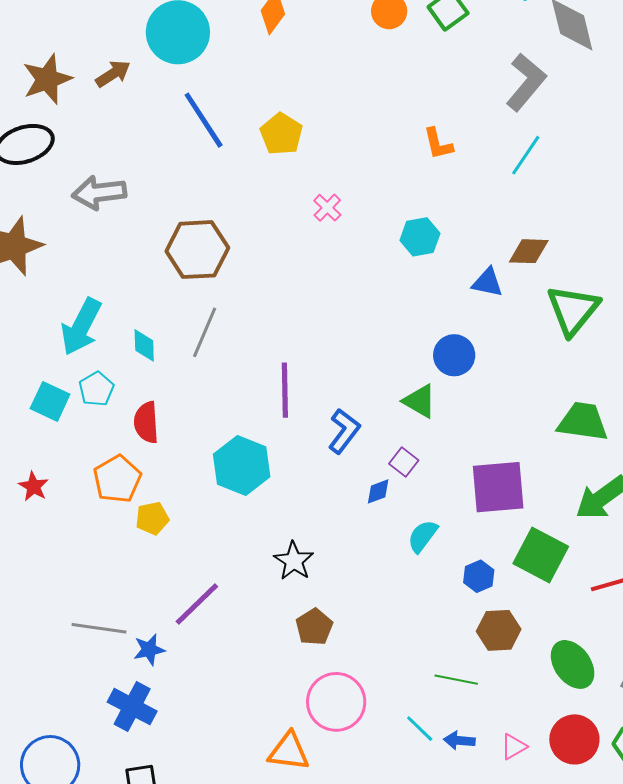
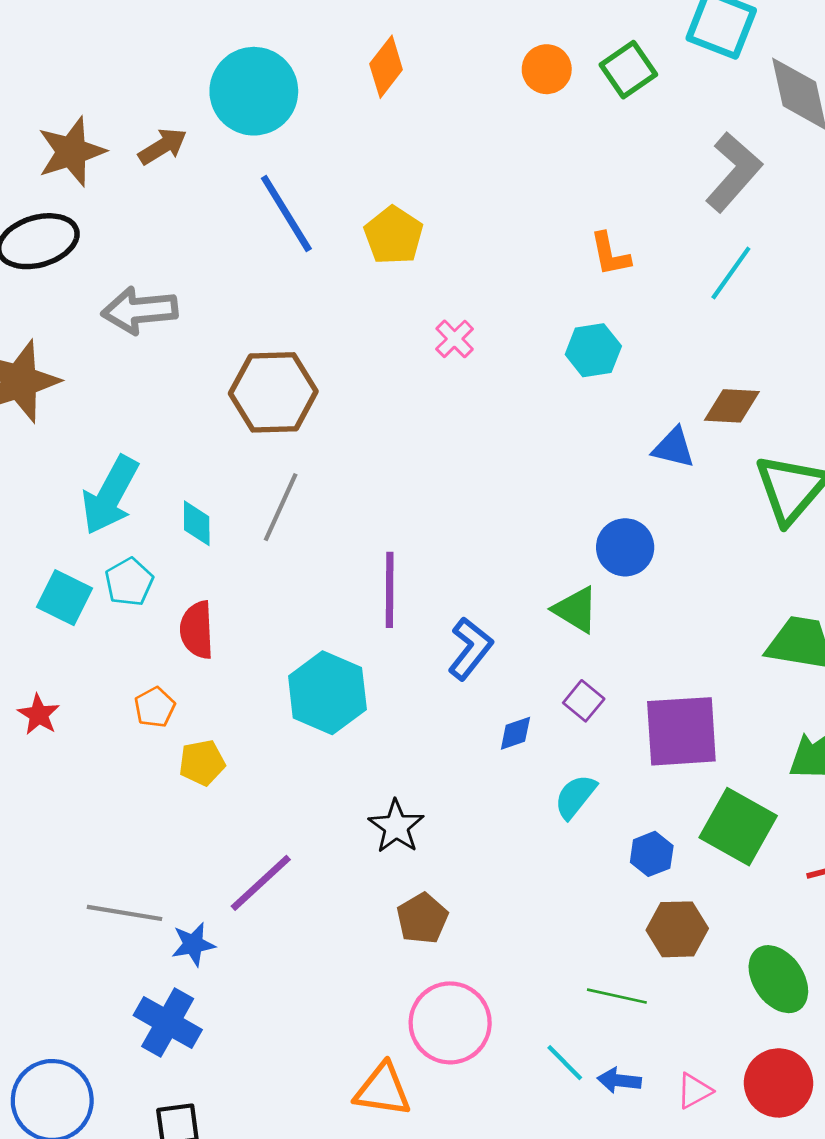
cyan hexagon: (420, 237) -> (593, 350), moved
purple square: (404, 462) -> (584, 701), moved
orange pentagon: (117, 479) -> (155, 707), size x0.6

